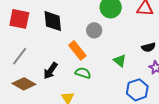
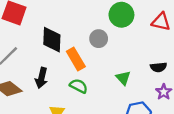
black diamond: (53, 21) -> (52, 40), moved
black arrow: (51, 71) -> (41, 78), turned -30

